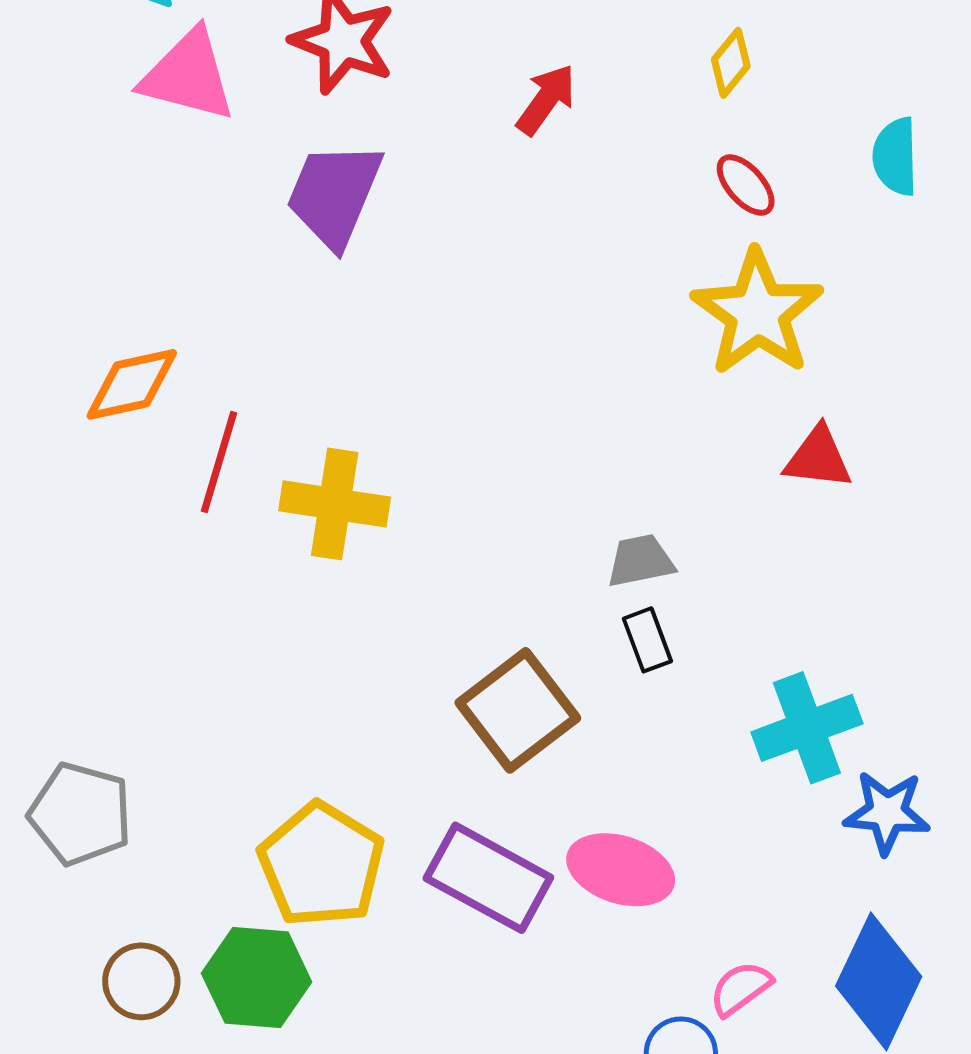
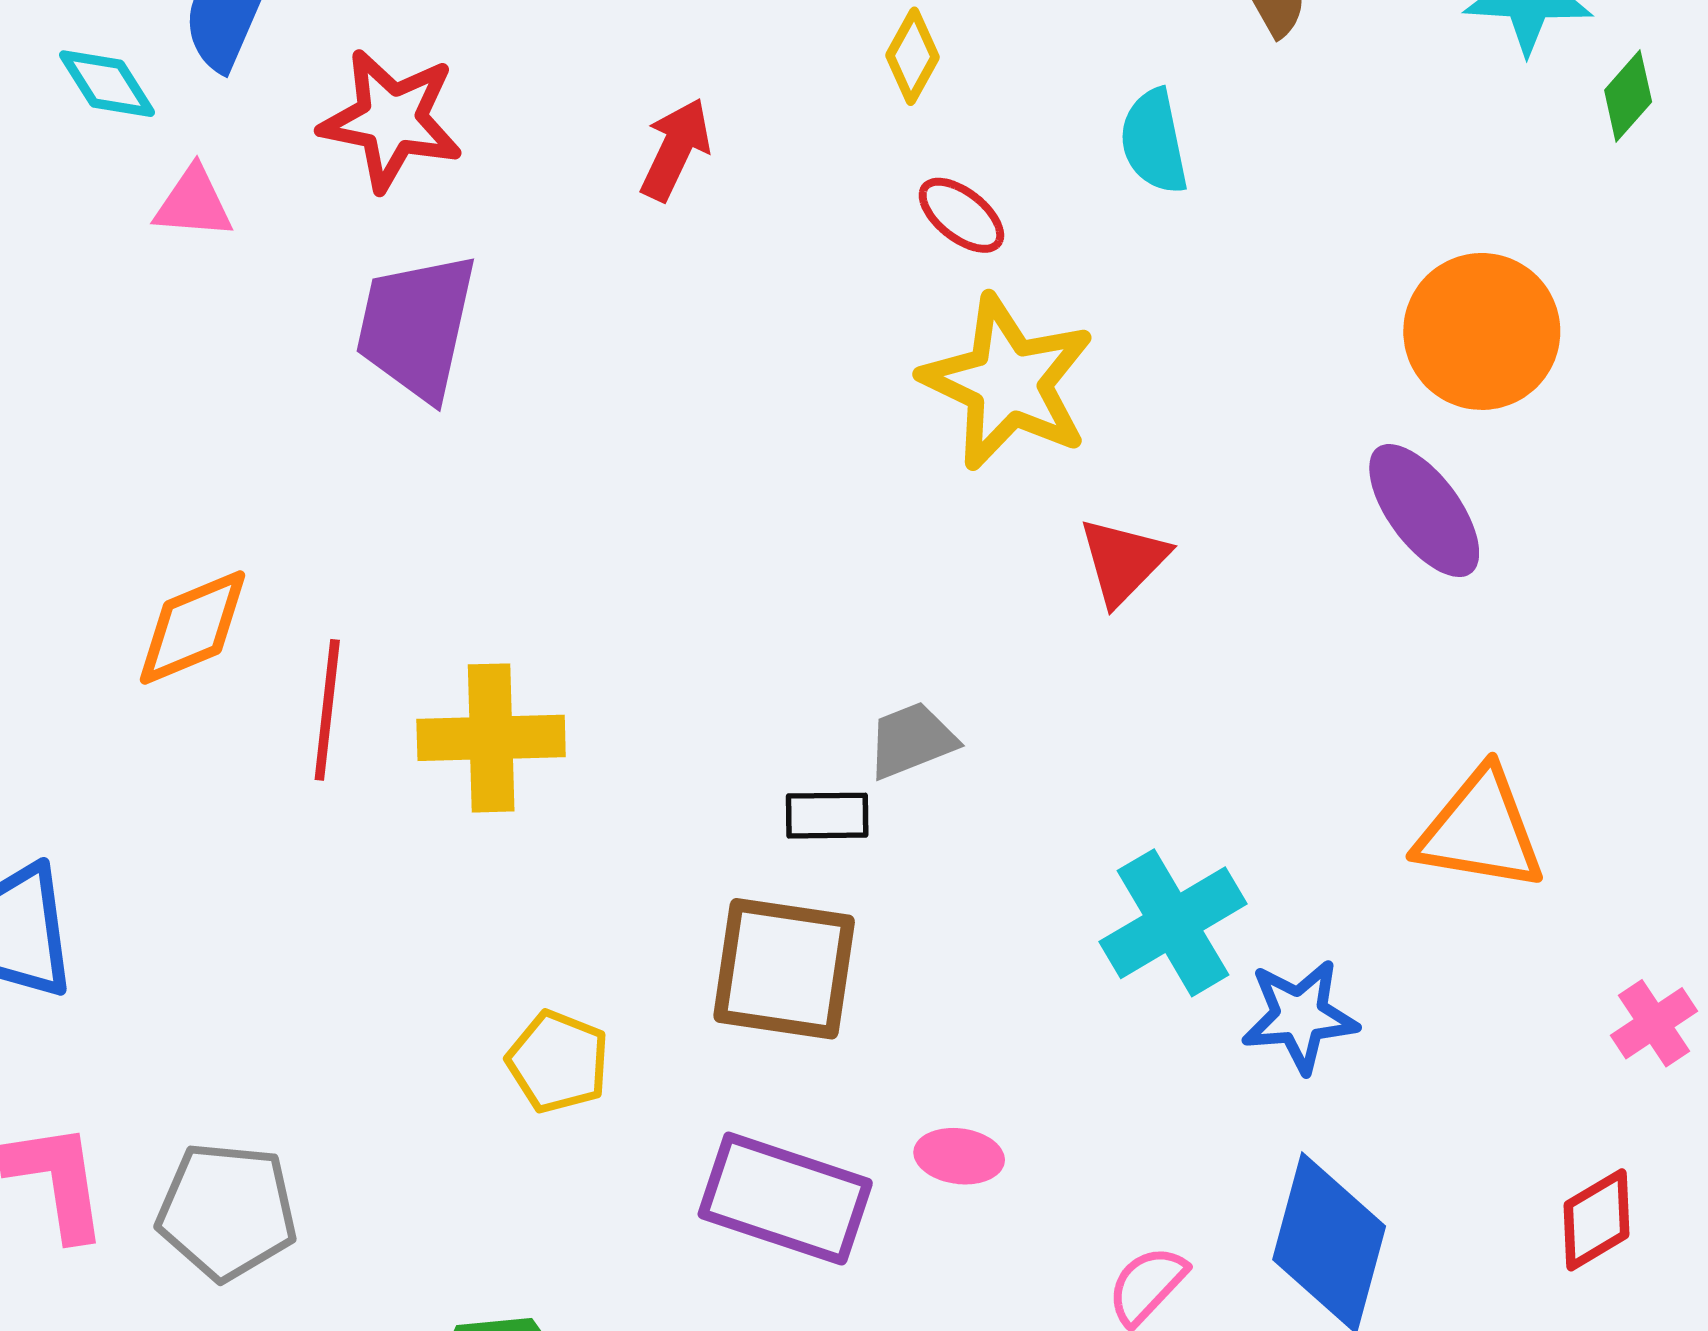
pink triangle: (188, 75) -> (193, 203), size x0.6
red triangle: (818, 458) -> (1123, 561), turned -42
black rectangle: (647, 640) -> (827, 816), moved, turned -60
brown square: (518, 710) -> (784, 969), turned -34
yellow pentagon: (321, 865) -> (558, 1062), moved, size x0.6
pink ellipse: (621, 870) -> (959, 1156), size x0.6

